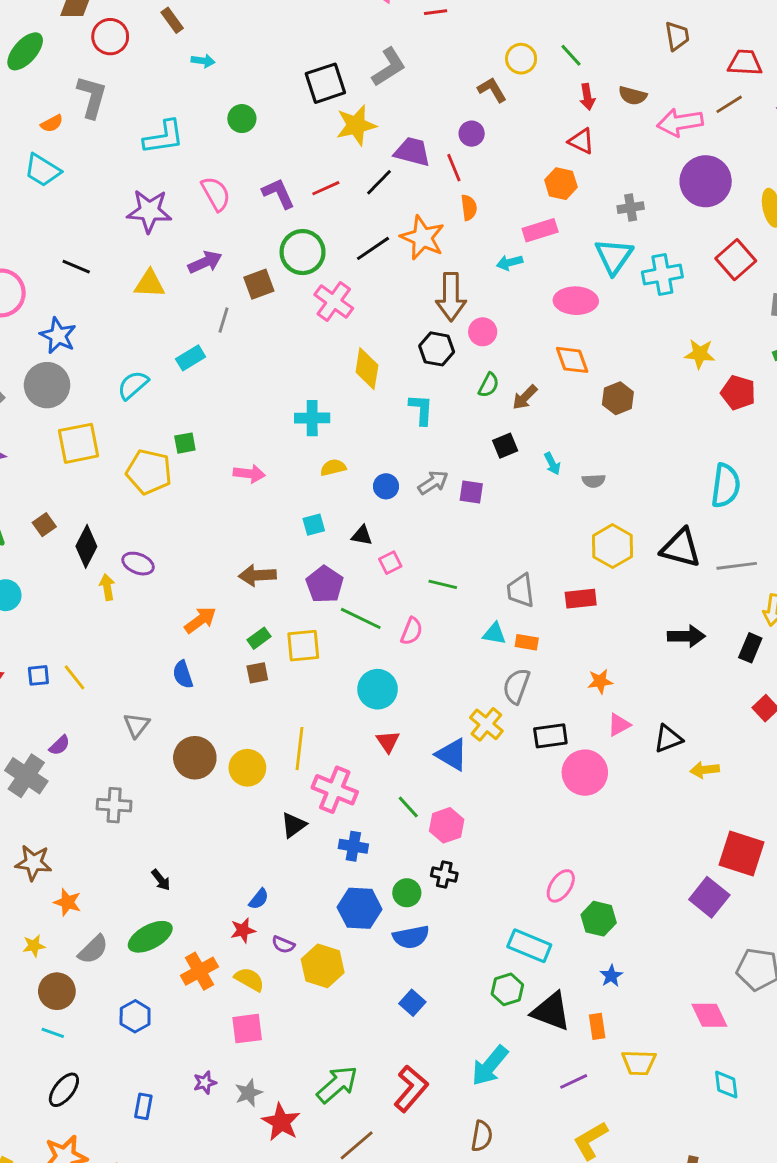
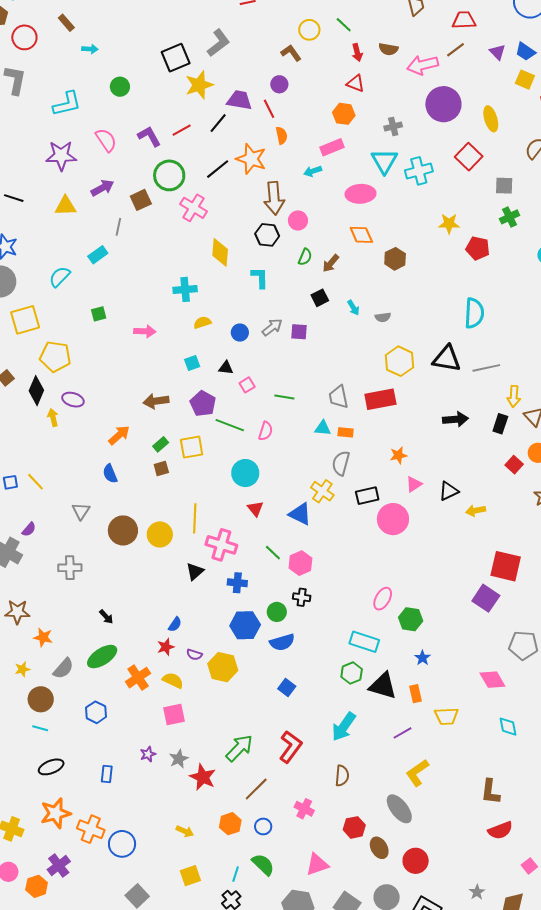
yellow pentagon: (149, 472) -> (55, 357), moved
red rectangle: (581, 599) -> (380, 399), size x1.4
black ellipse: (64, 1090) -> (51, 767), turned 35

